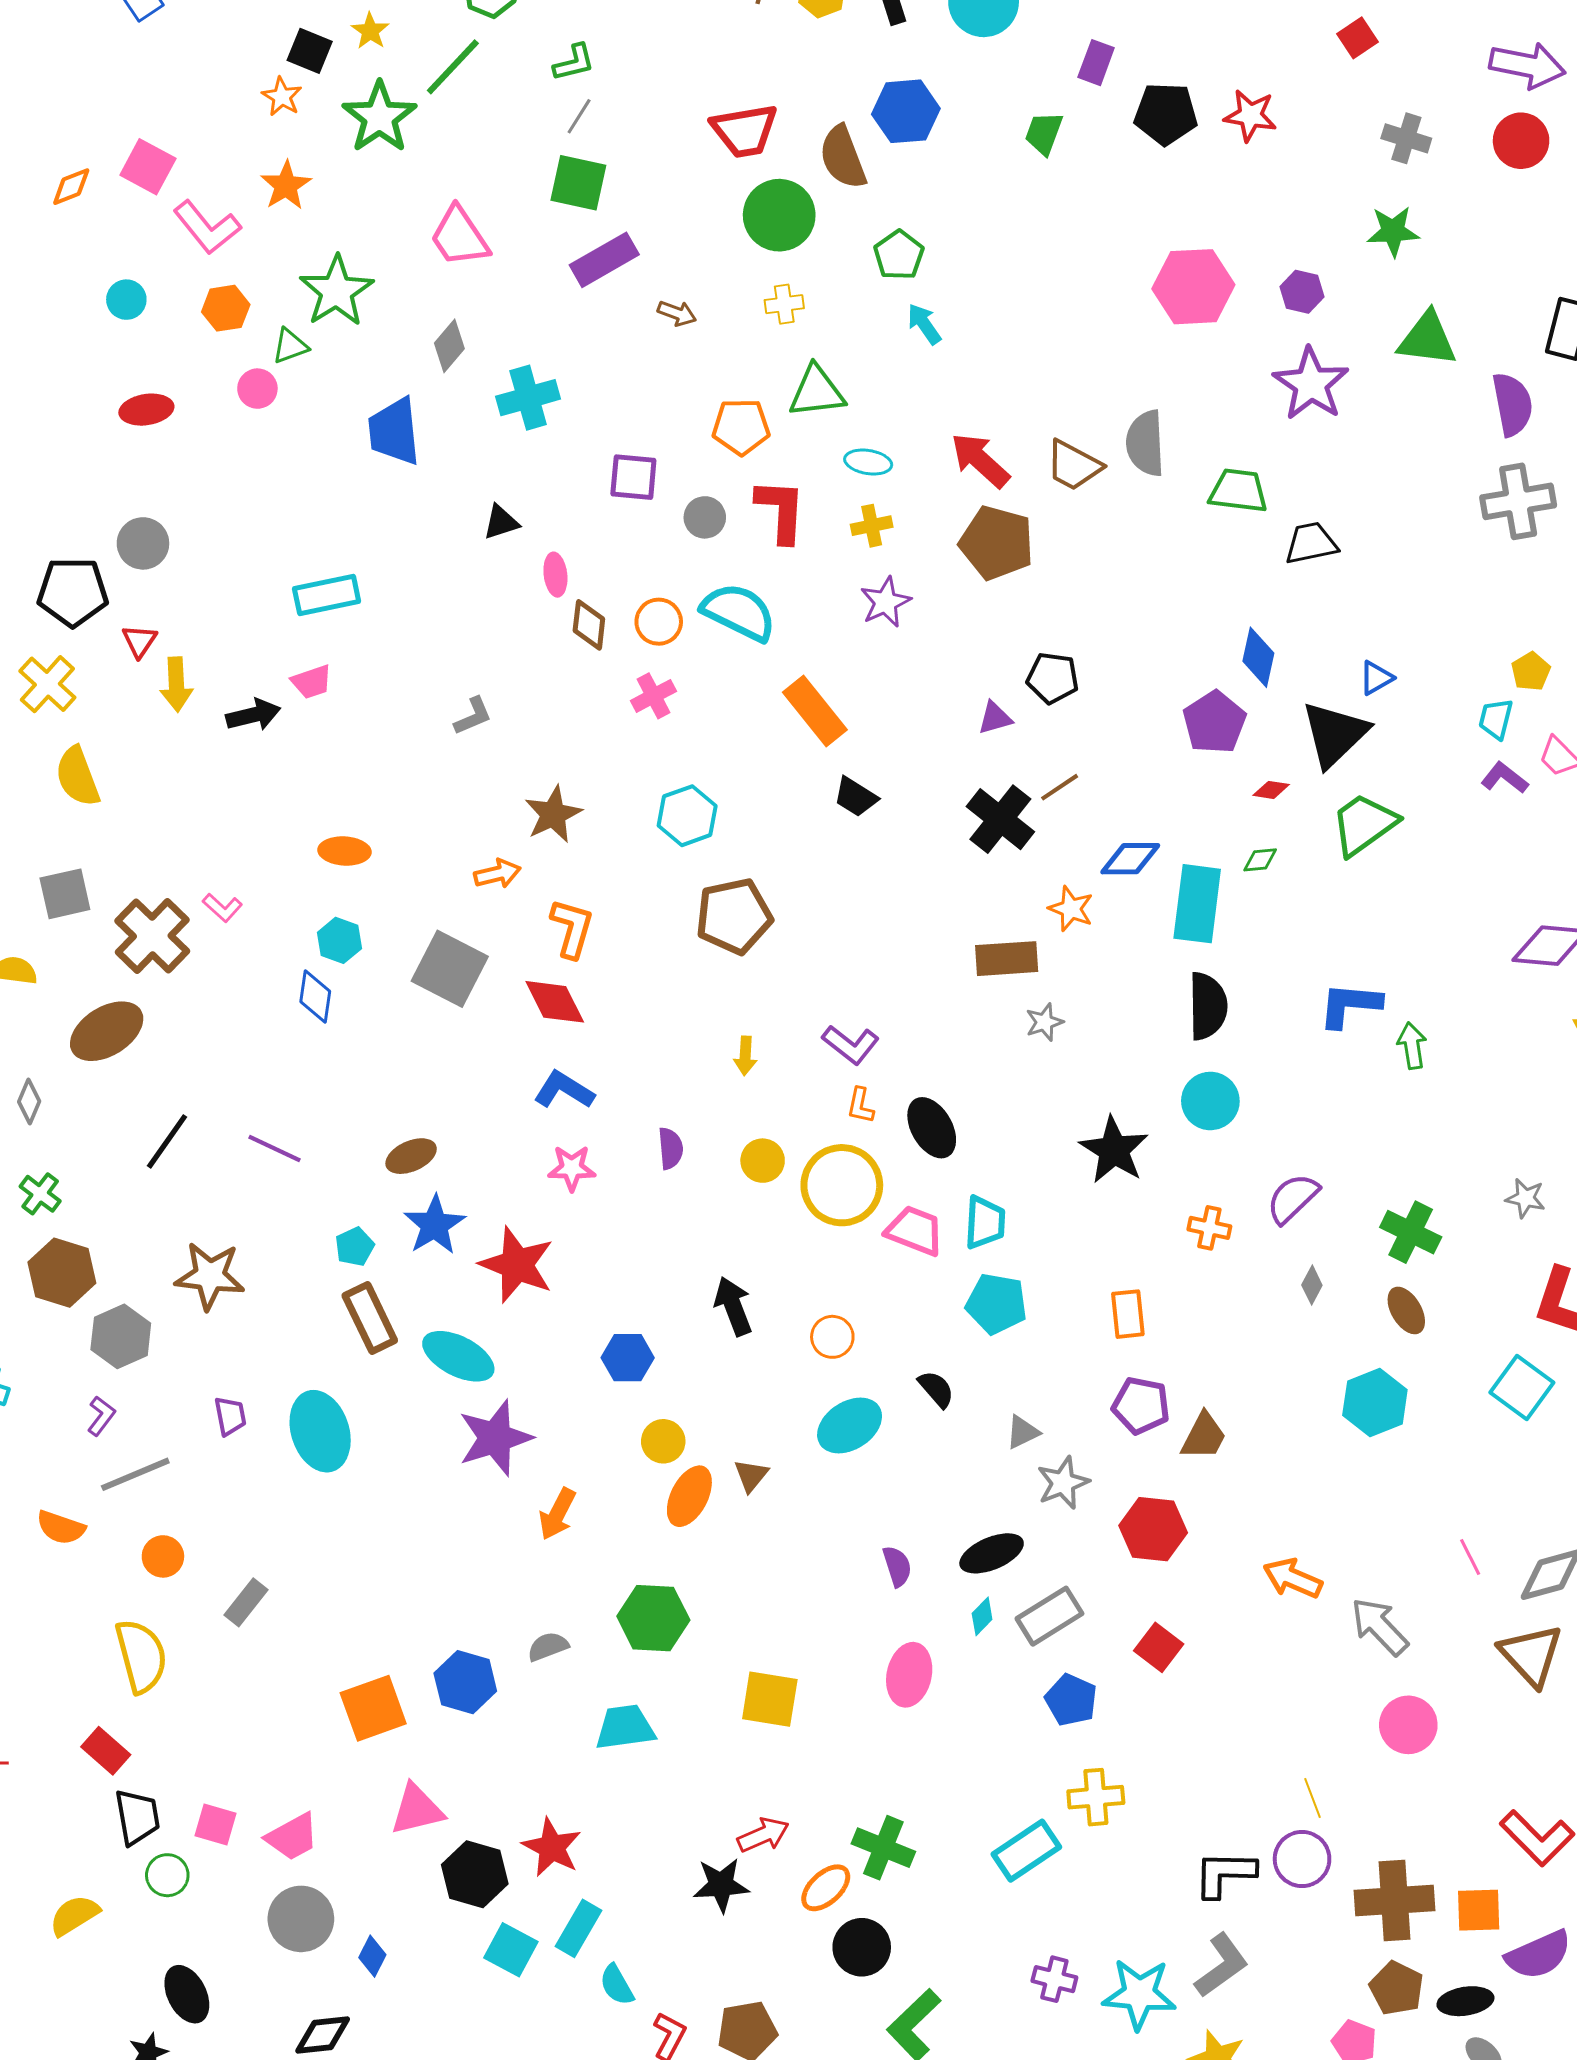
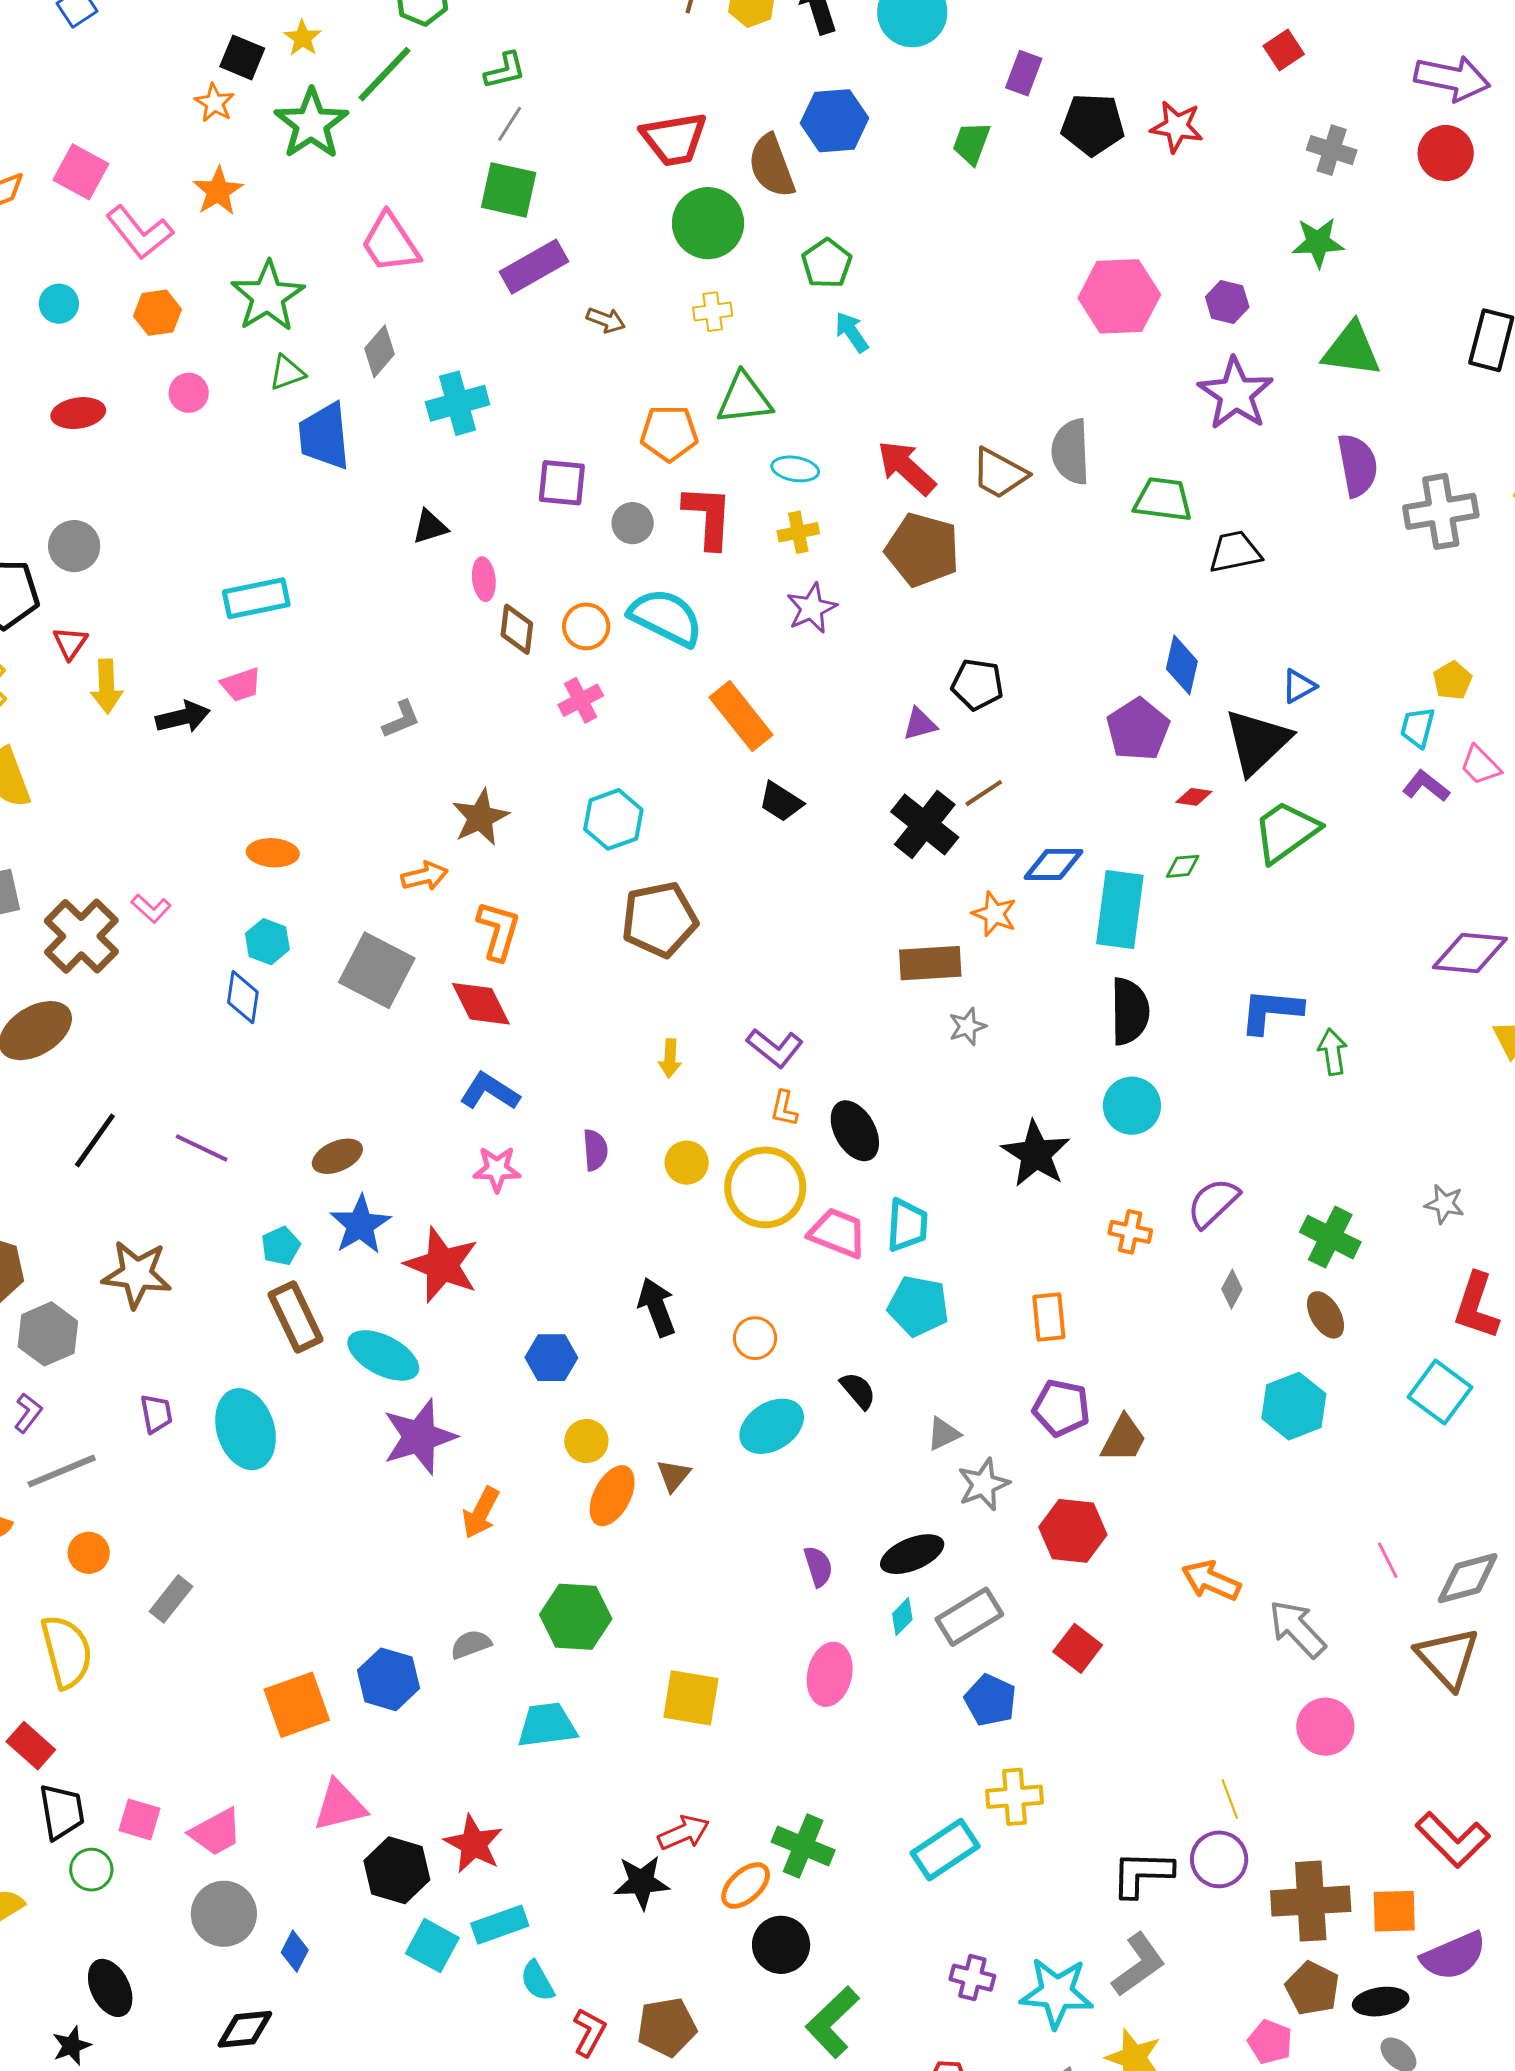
green triangle: (290, 346) -> (287, 373), moved
purple semicircle: (1512, 404) -> (1357, 465), moved
cyan rectangle: (579, 1928) -> (500, 1925), turned 40

